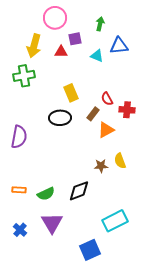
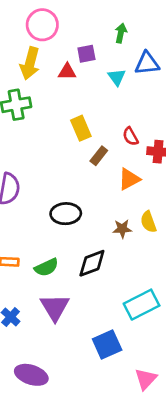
pink circle: (55, 18) -> (42, 25), moved
cyan triangle: (97, 56) -> (117, 77), turned 32
brown rectangle: (93, 114) -> (99, 156), moved
black ellipse: (60, 118) -> (66, 214), moved

